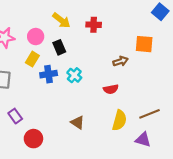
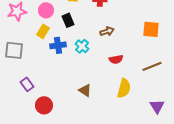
orange square: (144, 44) -> (151, 29), moved
brown arrow: (120, 61) -> (107, 31), moved
brown line: (149, 114) -> (152, 66), moved
purple triangle: (143, 140) -> (157, 106), moved, turned 42

